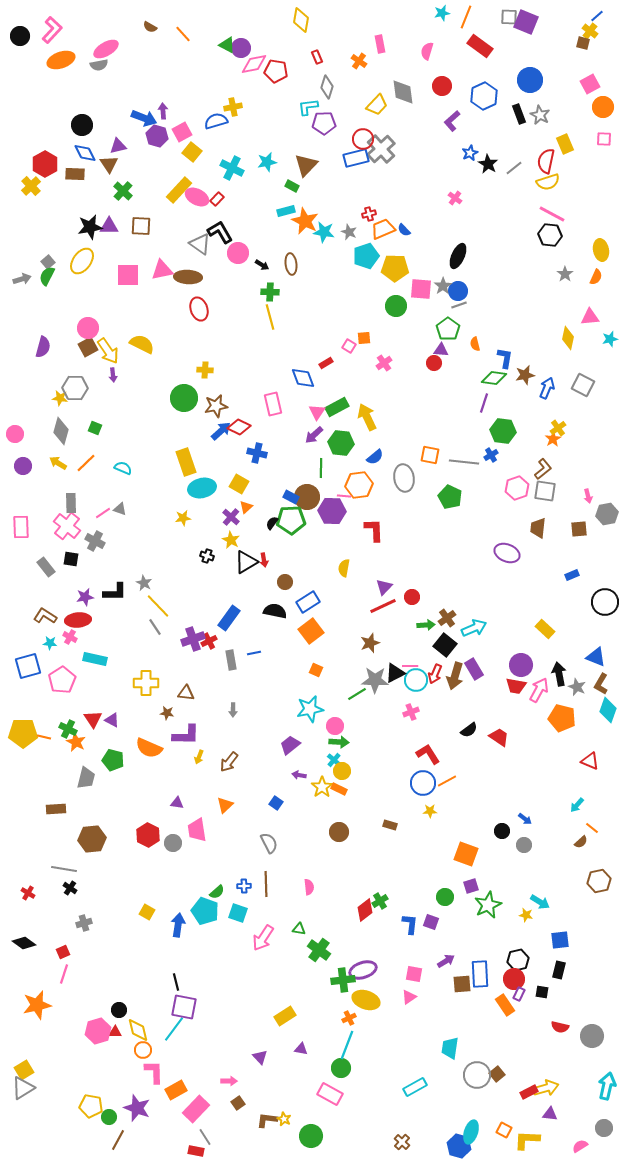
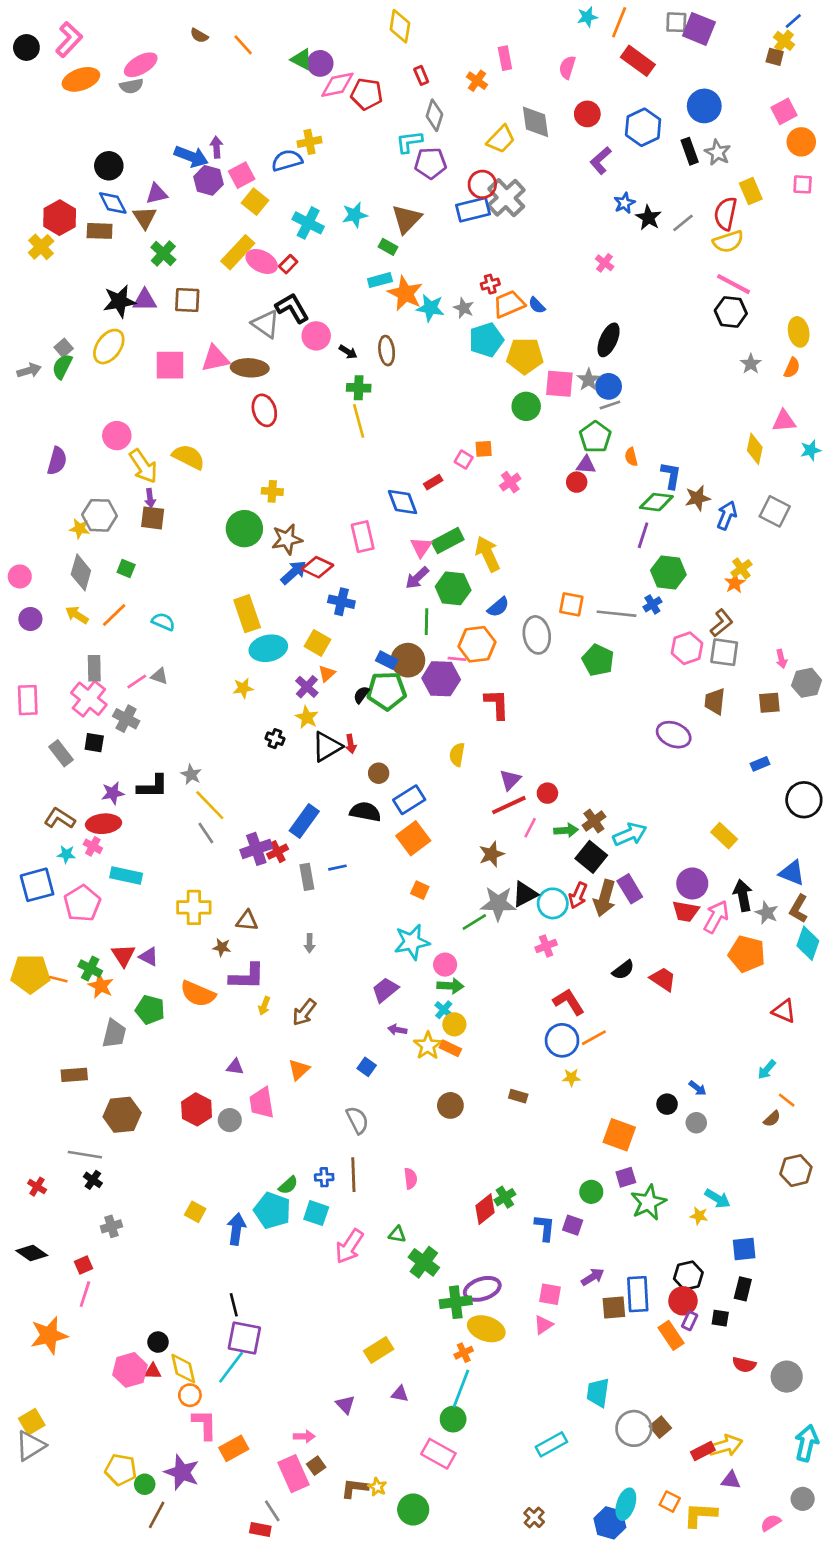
brown square: (88, 347) -> (153, 518), moved, turned 36
pink line: (410, 666) -> (530, 828), moved, turned -63
pink rectangle: (196, 1109) -> (294, 1474), moved, turned -68

